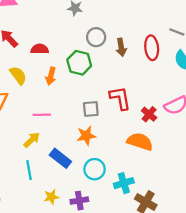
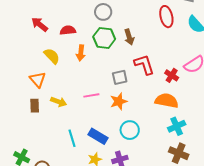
gray circle: (96, 37) -> (103, 12), moved
brown arrow: (121, 47) -> (129, 37), moved
pink line: (42, 115) -> (91, 95), moved
yellow arrow: (32, 140) -> (59, 102), moved, turned 70
blue rectangle: (60, 158) -> (98, 136), moved
cyan cross: (124, 183) -> (177, 126), moved

